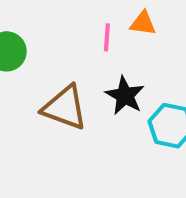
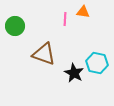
black star: (125, 96) -> (74, 73), moved

